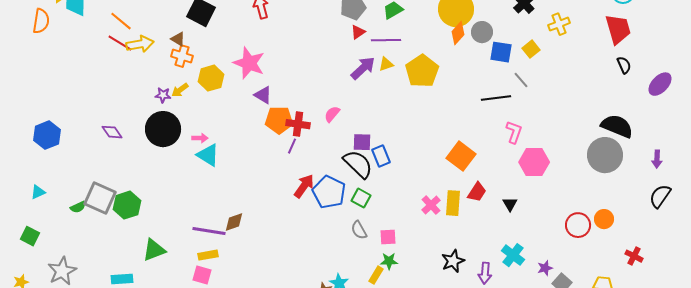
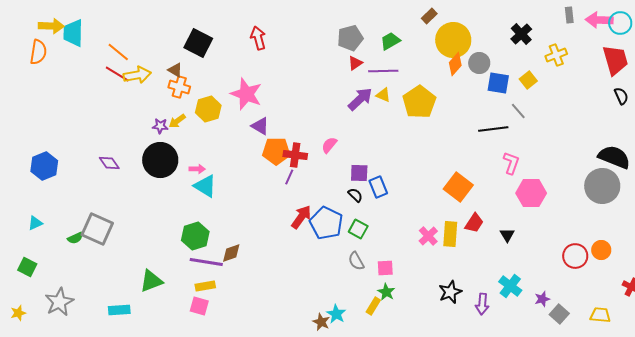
yellow triangle: (386, 64) -> (383, 95), turned 42
black semicircle: (358, 164) -> (355, 195), size x0.5
green hexagon: (127, 205) -> (195, 236), moved
green star: (389, 261) -> (386, 292), turned 30

